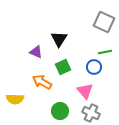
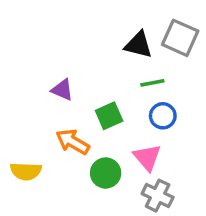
black triangle: (59, 39) -> (139, 45), moved, turned -48
green line: (105, 52) -> (152, 83), moved
green circle: (60, 111) -> (106, 173), moved

